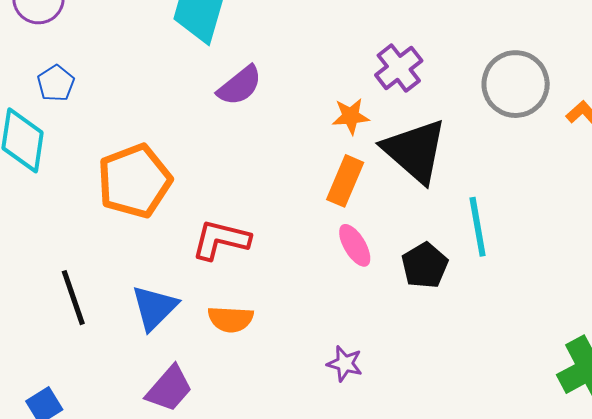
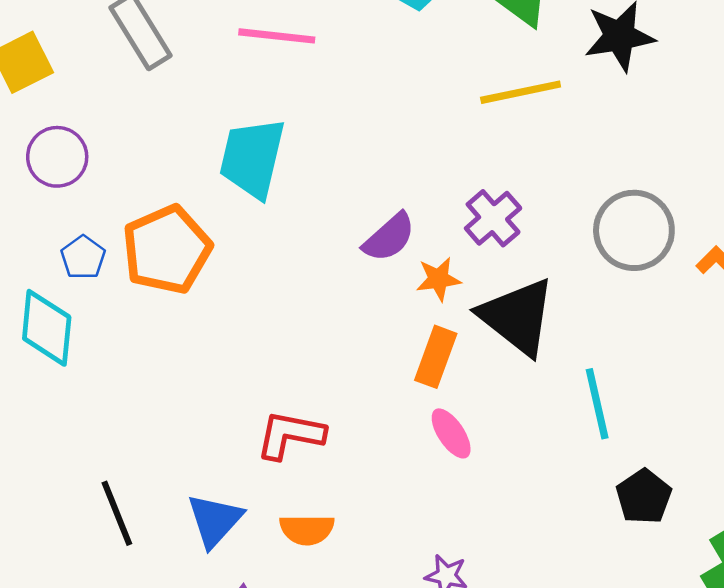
purple semicircle: (240, 86) -> (389, 237), moved
orange pentagon: (134, 181) -> (167, 250), moved
black pentagon: (425, 265) -> (644, 497), moved

